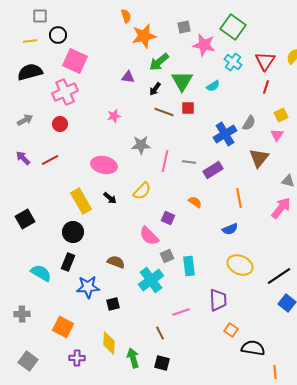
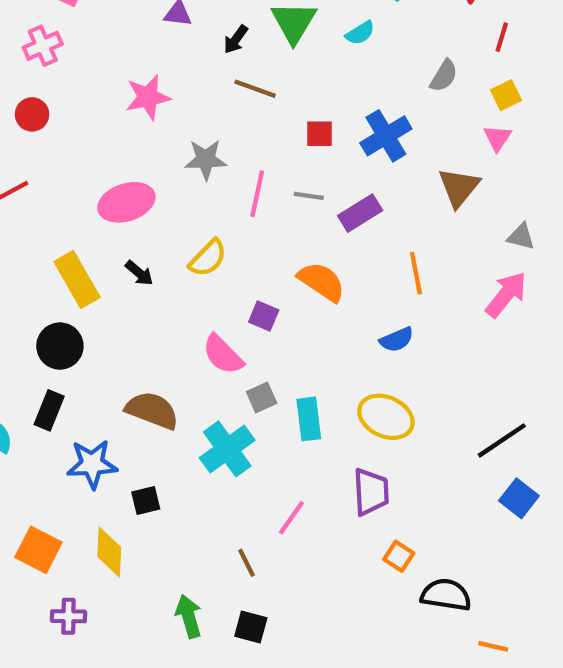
red line: (266, 87) -> (502, 37), moved
pink cross: (65, 92) -> (43, 46), size x0.7
red square: (188, 108) -> (319, 134), moved
pink star: (114, 116) -> (148, 97), size x1.5
gray semicircle: (249, 123) -> (444, 76), moved
pink ellipse: (104, 165) -> (126, 202), turned -30
orange semicircle: (195, 202) -> (322, 282), size x1.6
brown semicircle: (116, 262) -> (152, 410), size x1.4
yellow ellipse: (240, 265) -> (386, 417), moved
pink line: (181, 312) -> (292, 518), turned -36
yellow diamond: (109, 343) -> (109, 552), moved
orange line: (275, 372) -> (493, 646), turned -72

